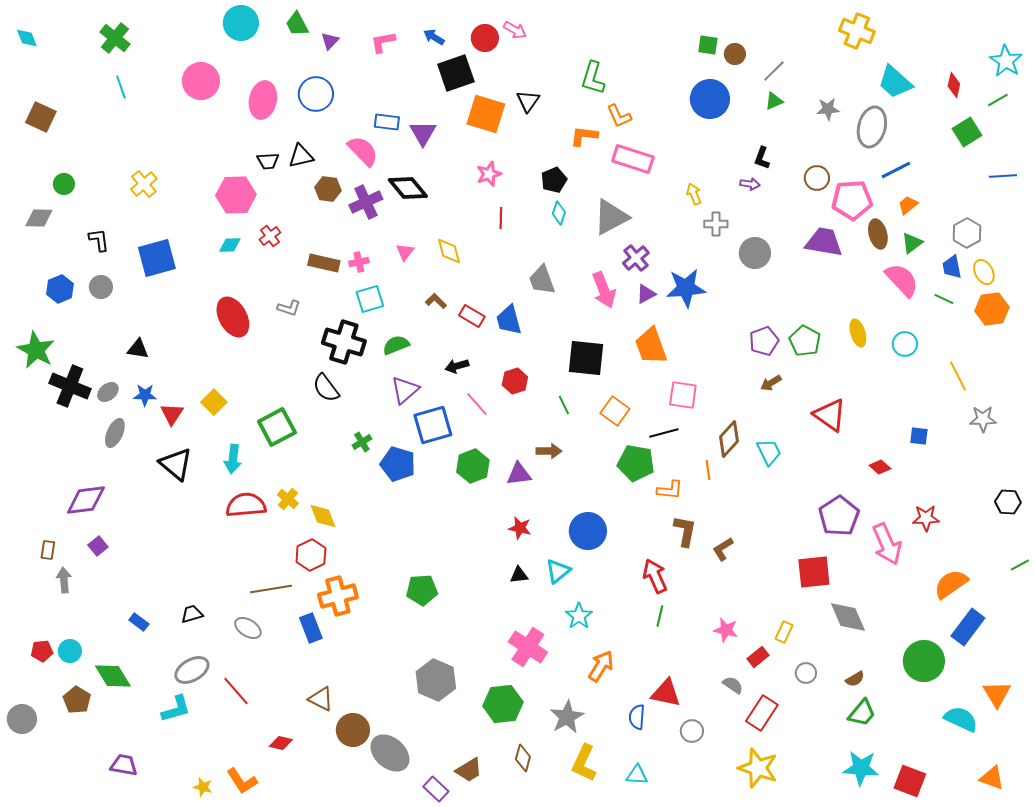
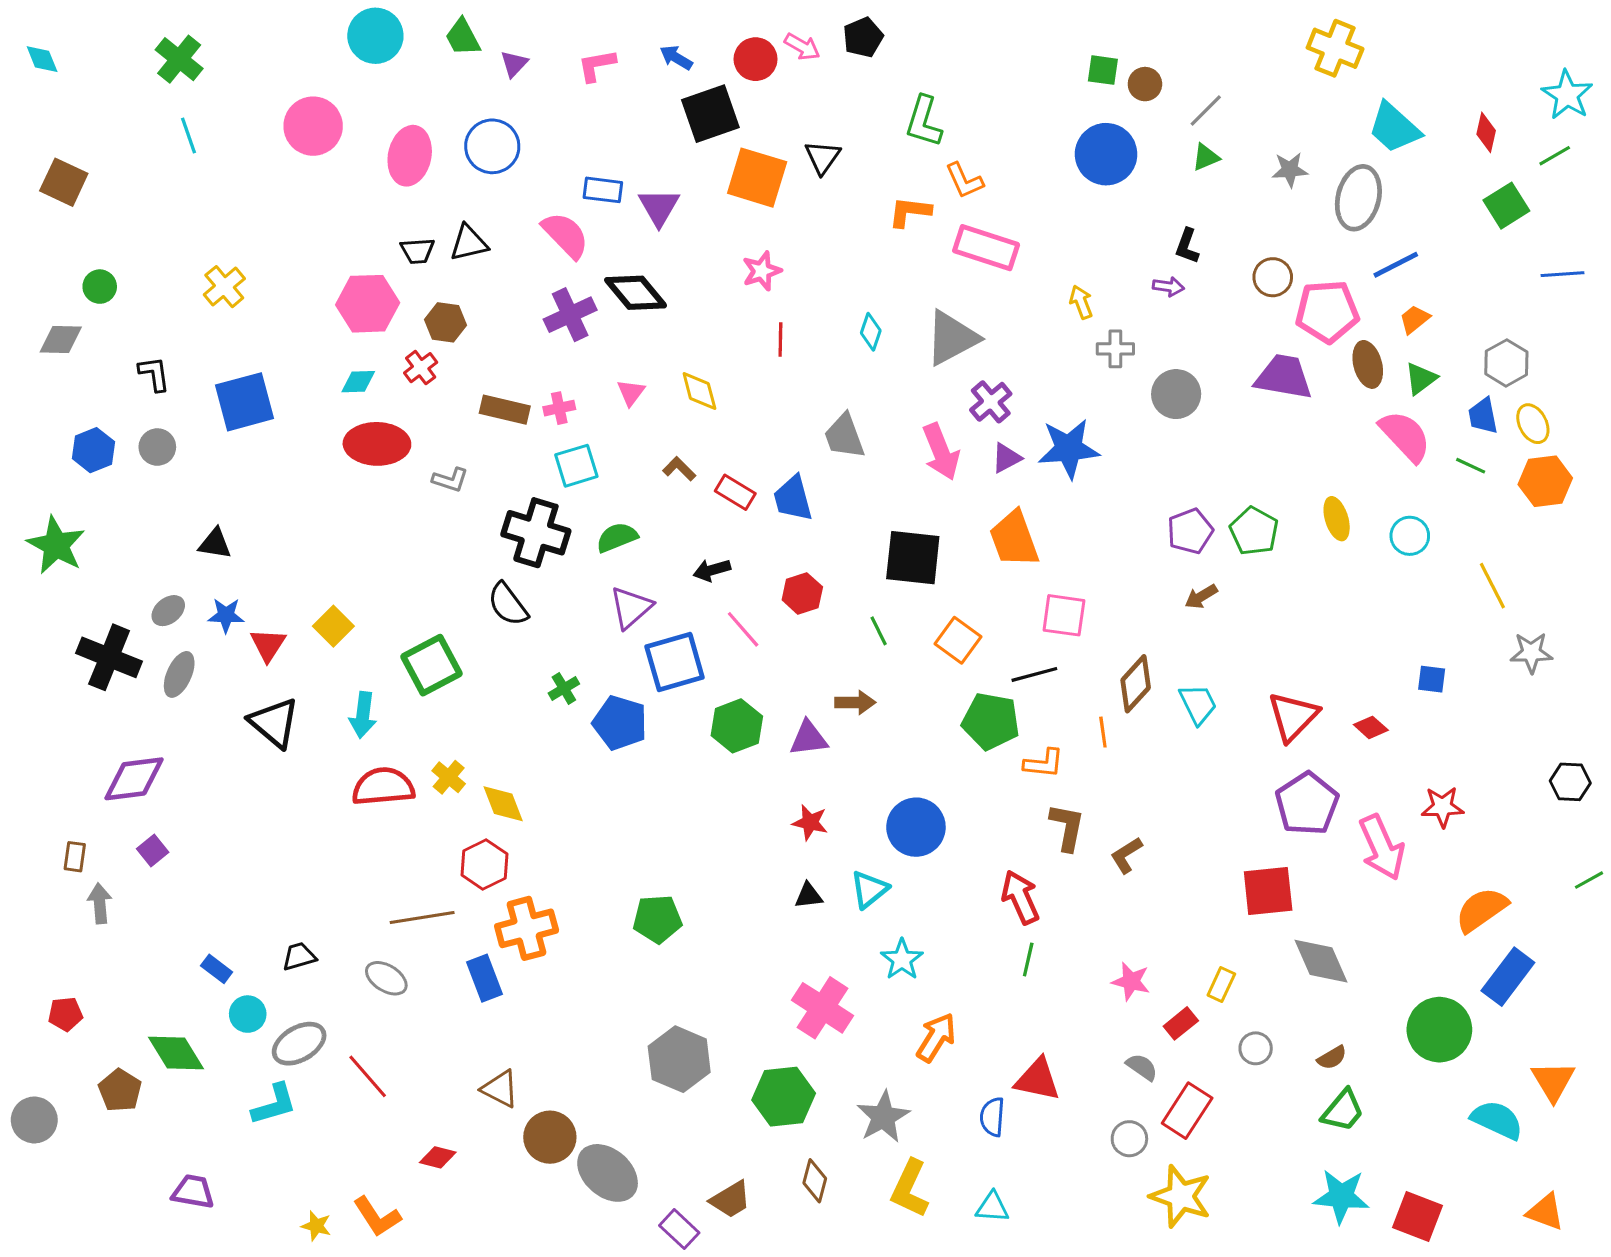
black pentagon: (554, 180) -> (863, 37), moved
brown hexagon: (328, 189) -> (446, 322), moved
red ellipse: (233, 317) -> (377, 444), moved, turned -60
black cross: (70, 386) -> (109, 657), moved
red triangle: (830, 415) -> (1293, 717), moved, turned 39
cyan circle: (70, 651) -> (248, 1014), moved
gray circle: (692, 731) -> (1129, 1139), moved

